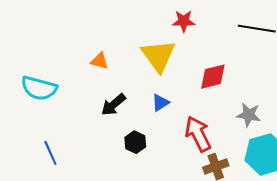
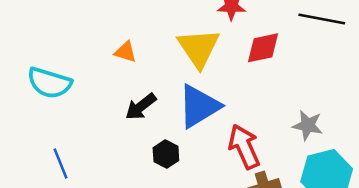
red diamond: (213, 77) -> (263, 48), moved
blue triangle: (160, 103) -> (199, 106), size x2.0

